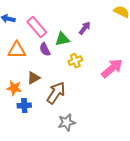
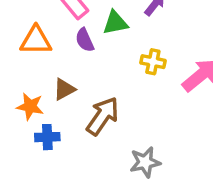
yellow cross: (75, 61) -> (153, 62), moved, turned 32
gray star: (67, 122) -> (145, 162), moved

